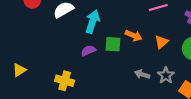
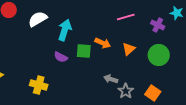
purple semicircle: (88, 51) -> (61, 57), turned -128
gray star: (166, 75) -> (126, 91), moved

